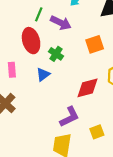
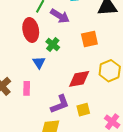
pink rectangle: (12, 70) -> (27, 88), moved
blue triangle: (43, 74) -> (39, 62), turned -32
yellow square: (97, 132) -> (83, 110), moved

